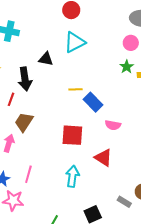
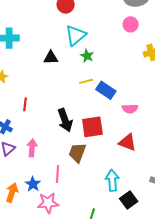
green star: (127, 67) -> (87, 56), moved
black arrow: (25, 79) -> (65, 120), moved
brown trapezoid: (24, 122) -> (77, 153), moved
cyan arrow: (72, 176) -> (112, 180), moved

